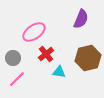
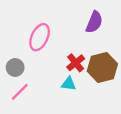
pink ellipse: (34, 32) -> (40, 37), turned -30
red cross: (46, 54) -> (76, 63), moved

